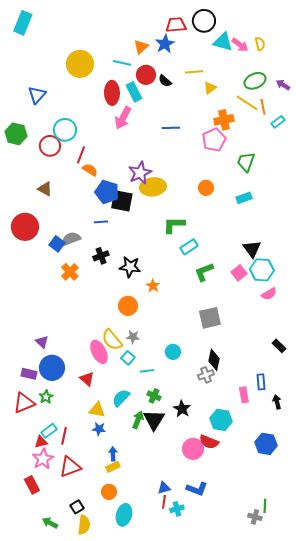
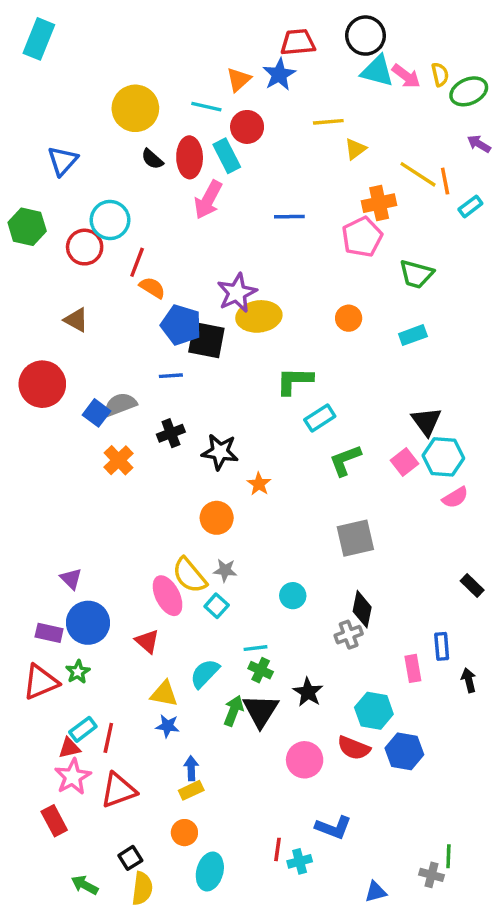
black circle: (204, 21) -> (366, 36), moved
black semicircle: (165, 81) -> (152, 159), moved
green ellipse: (255, 81) -> (469, 91), moved
green trapezoid: (246, 162) -> (416, 274), turned -95
cyan line: (147, 371) -> (256, 648), moved
blue hexagon: (266, 444) -> (404, 751), moved
pink circle: (193, 449) -> (305, 760), moved
blue triangle: (164, 488) -> (376, 892), moved

